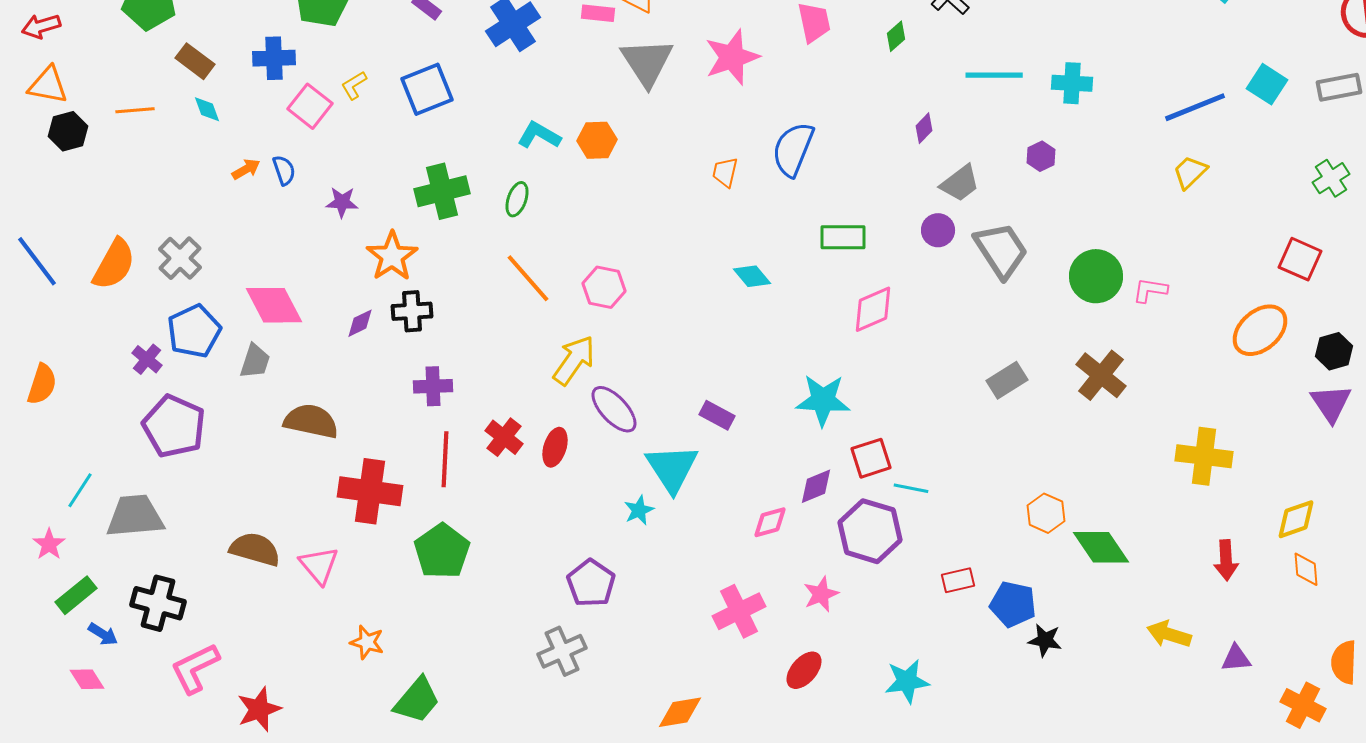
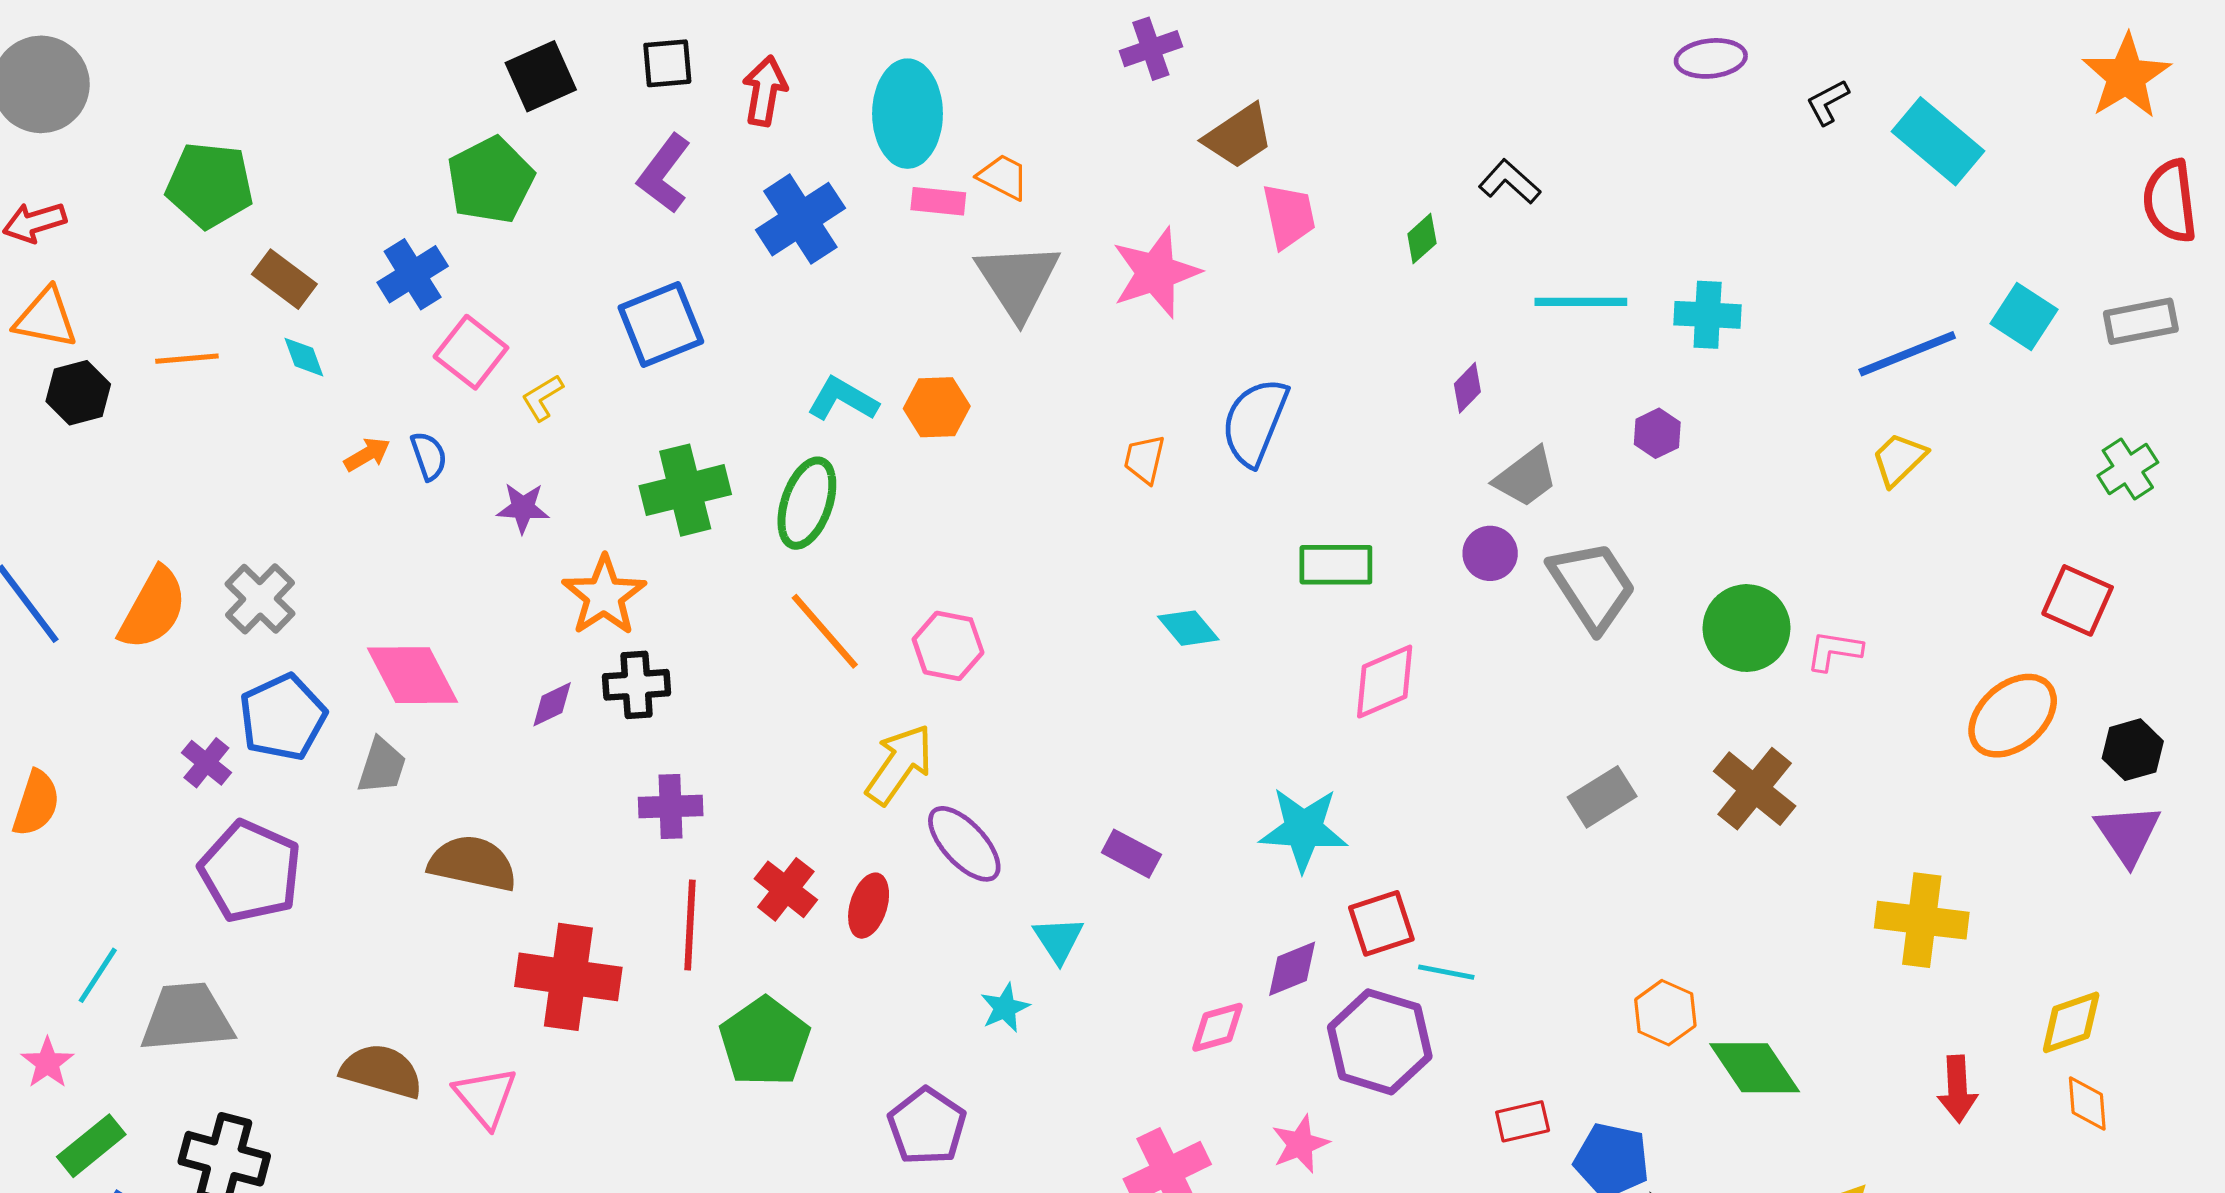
blue cross: (274, 58) -> (413, 274), turned -30
yellow L-shape: (354, 85) -> (542, 398), moved
green ellipse: (517, 199) -> (807, 503), size x1.6
cyan triangle: (672, 468) -> (1058, 940), size x0.6
green pentagon: (442, 551) -> (765, 1042), moved

